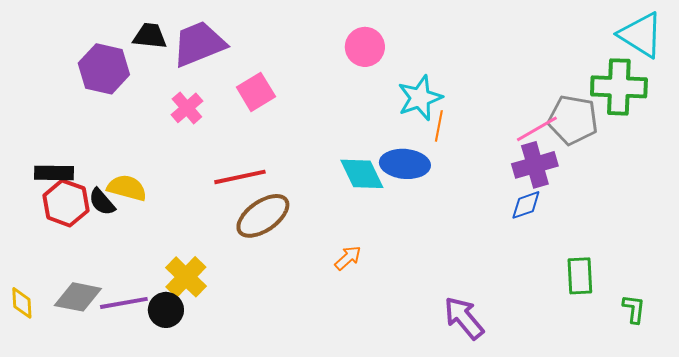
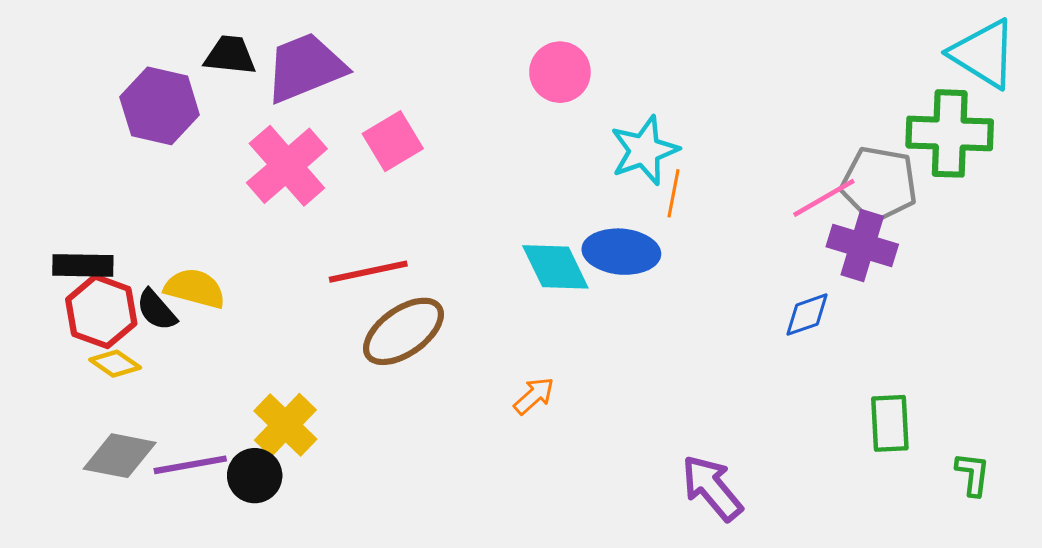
pink cross: (187, 108) -> (287, 166), size x1.6
purple cross: (535, 165) -> (862, 245), moved, turned 33
yellow diamond: (22, 303) -> (115, 364), moved, turned -52

